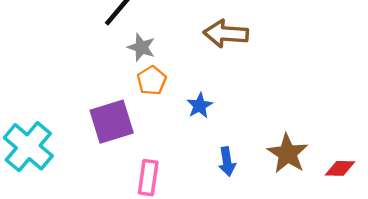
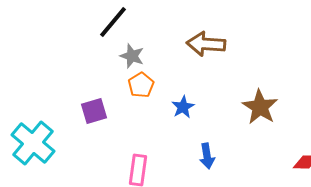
purple square: (112, 122) -> (94, 111), moved, size x0.7
brown star: (288, 154) -> (260, 107), moved

